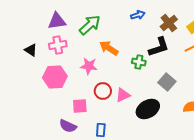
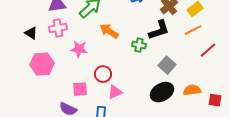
pink star: (89, 66) -> (79, 49), moved
pink hexagon: (55, 77) -> (42, 64), moved
pink triangle: (123, 95) -> (115, 92), moved
black ellipse: (148, 109) -> (162, 92), moved

